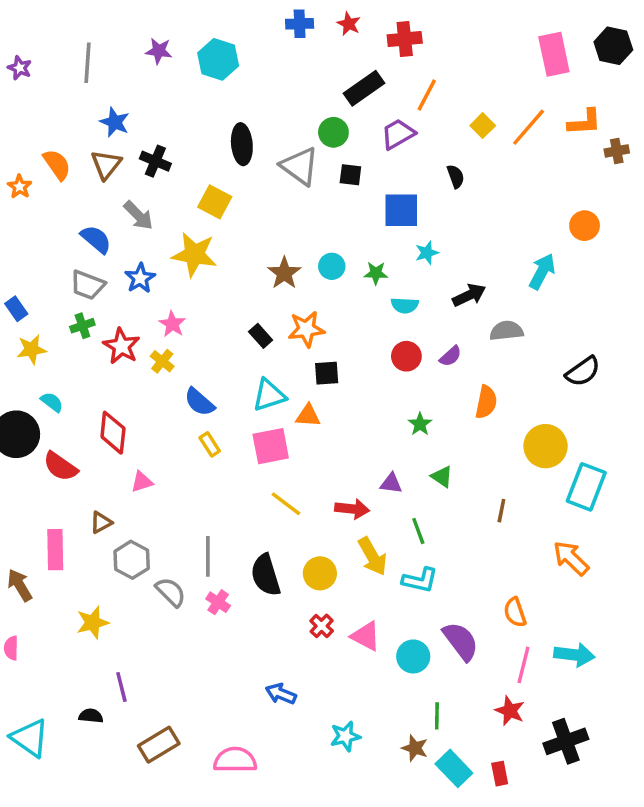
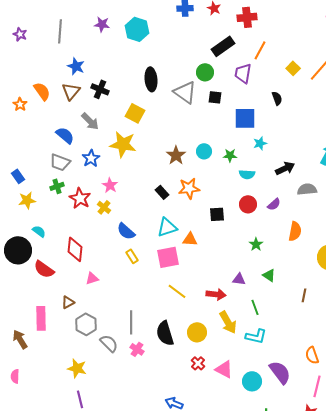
purple trapezoid: (398, 134) -> (243, 73), turned -50
black square: (327, 373) -> (217, 214), moved
yellow star: (93, 623) -> (77, 368), moved, turned 30

